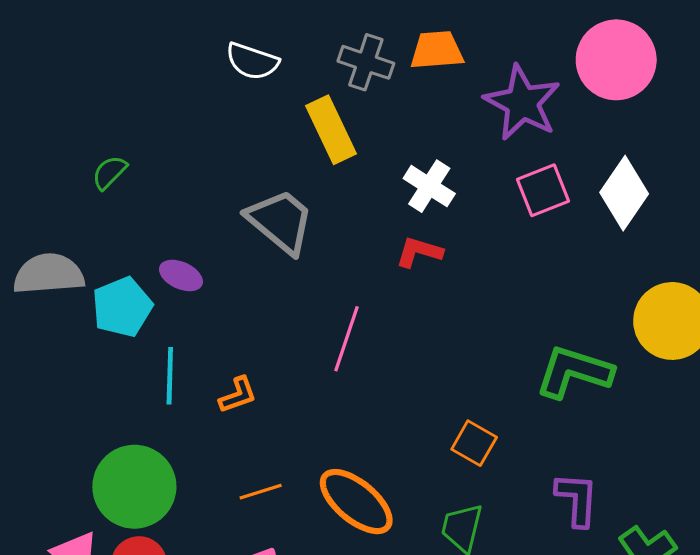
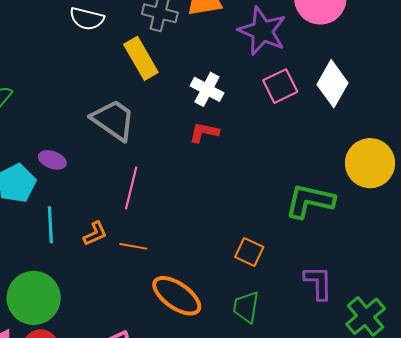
pink line: (346, 339) -> (131, 188), moved
orange line: (261, 492) -> (133, 246), moved, turned 32

